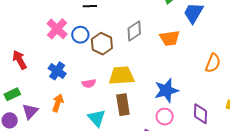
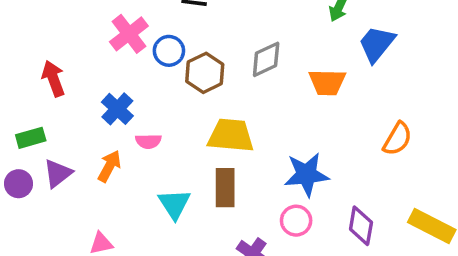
pink semicircle: (89, 83) -> (148, 141), moved

